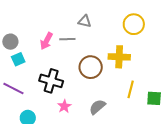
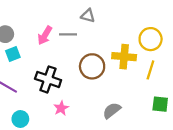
yellow circle: (134, 24) -> (151, 39), moved
yellow line: (131, 89) -> (150, 70), moved
gray semicircle: (97, 107) -> (112, 111), moved

